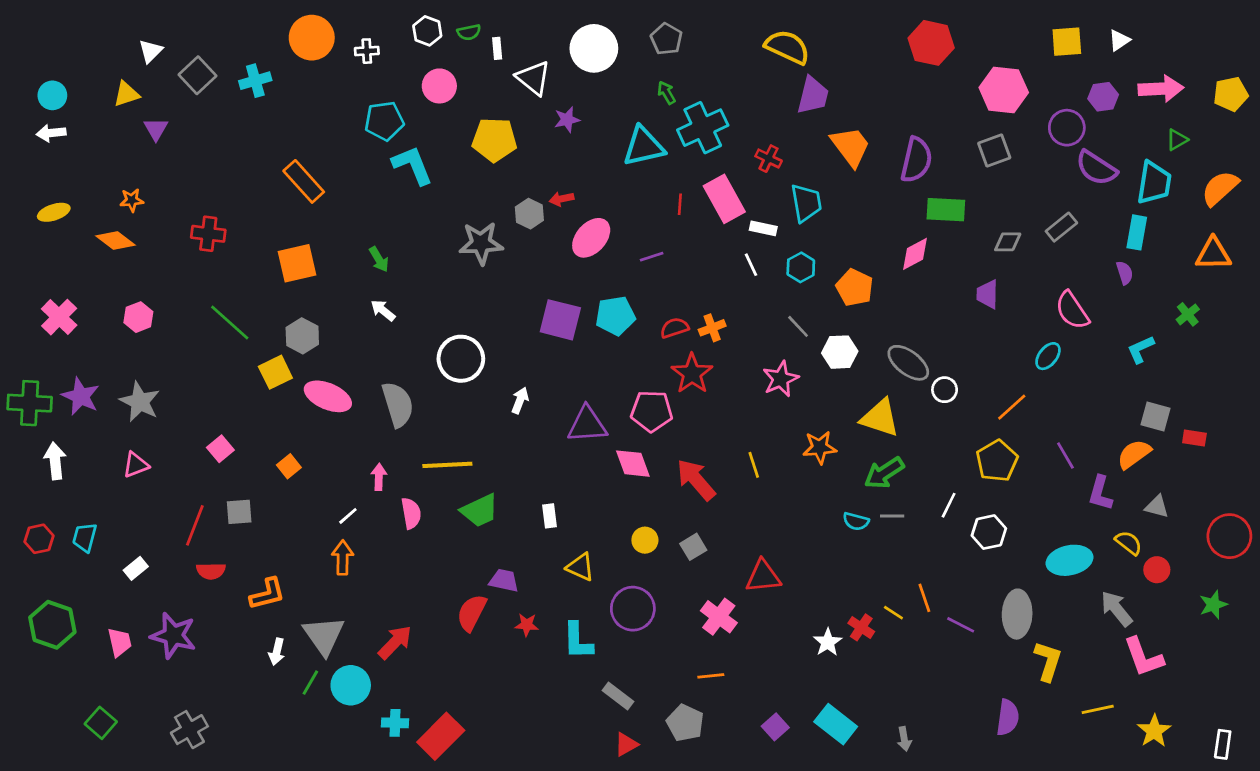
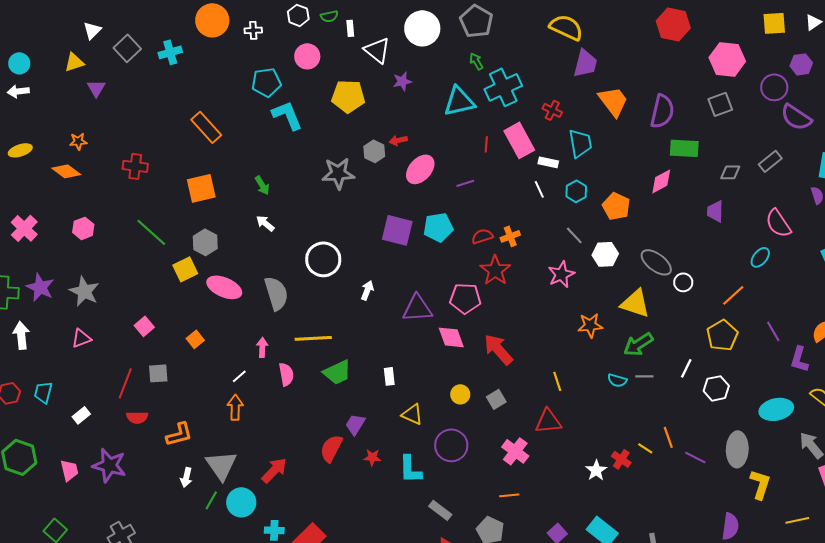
gray pentagon: (666, 39) -> (476, 21), size x1.4
yellow line: (754, 465) -> (557, 381), moved
purple trapezoid: (504, 580) -> (355, 424), turned -70

